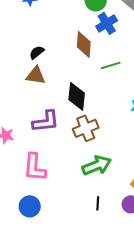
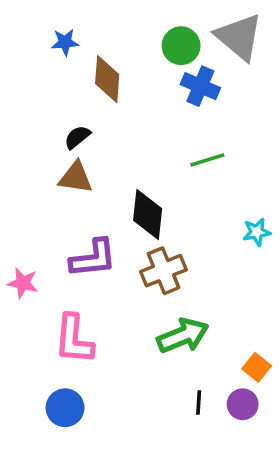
blue cross: (107, 23) -> (200, 86), turned -35
brown diamond: (84, 44) -> (107, 79), moved
black line: (98, 203) -> (199, 402), moved

